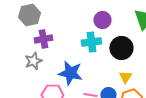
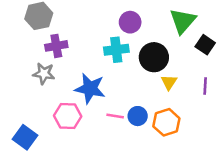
gray star: (33, 61) -> (44, 73), turned 30
yellow triangle: (125, 77) -> (169, 82), moved

